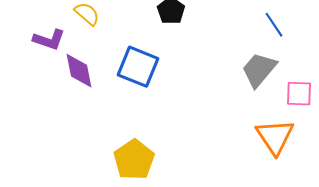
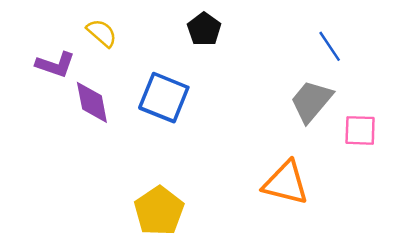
orange triangle: (275, 137) -> (286, 183), moved, turned -42

